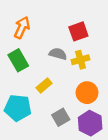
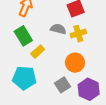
yellow rectangle: (44, 85) -> (38, 52), moved
orange circle: (87, 93) -> (75, 63), moved

